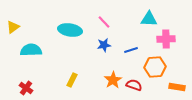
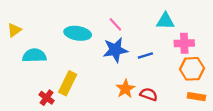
blue star: (104, 45) -> (115, 50), size x1.6
orange hexagon: (155, 67) -> (192, 69), moved
yellow rectangle: (72, 80) -> (68, 83), moved, size x1.5
red cross: (26, 88) -> (47, 98), moved

